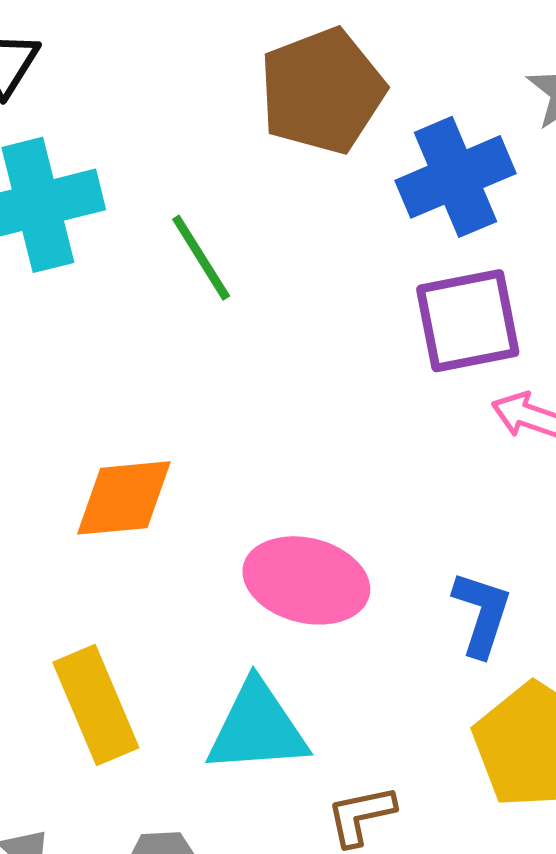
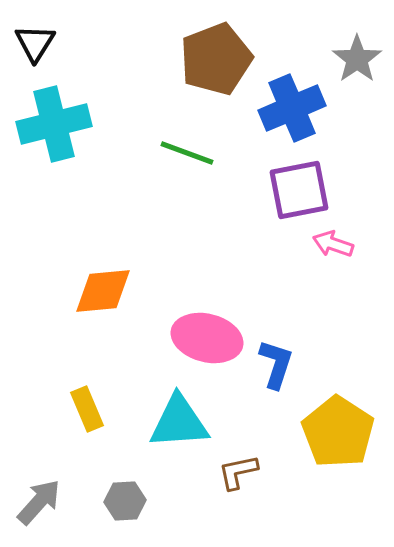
green line: (201, 258) -> (187, 153), moved, turned -38
blue L-shape: (482, 614) -> (276, 364), moved
yellow rectangle: (96, 705) -> (87, 409), size x0.7

